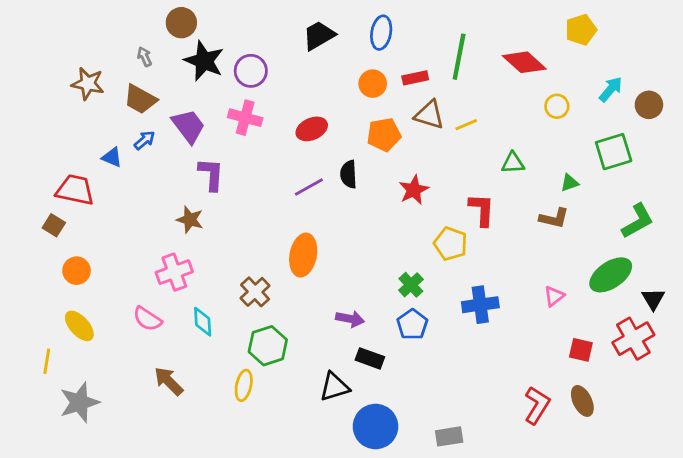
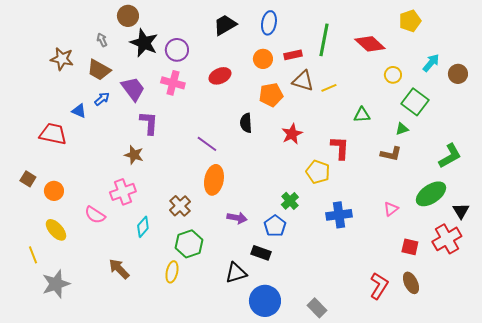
red ellipse: (312, 129) -> (220, 76), moved
green square: (614, 152) -> (415, 102), moved, turned -36
purple line: (309, 187) -> (207, 144), moved, turned 65
brown square: (54, 225) -> (28, 179), moved
pink semicircle: (147, 319) -> (95, 215), moved
purple arrow: (350, 319) -> (237, 218), moved
cyan diamond: (203, 322) -> (143, 227), turned 45
blue pentagon: (412, 324) -> (275, 226), moved
yellow line: (47, 361) -> (33, 255), turned -30
gray rectangle: (449, 436) -> (317, 308), turned 54

